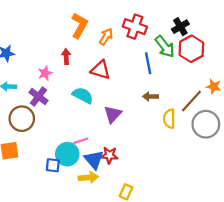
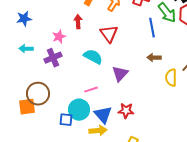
red triangle: (101, 70) -> (109, 34), turned 36
purple cross: (38, 96) -> (53, 58), turned 30
brown circle: (22, 119) -> (38, 94), moved
pink line: (81, 141) -> (91, 90), moved
red star: (109, 155) -> (126, 111), moved

